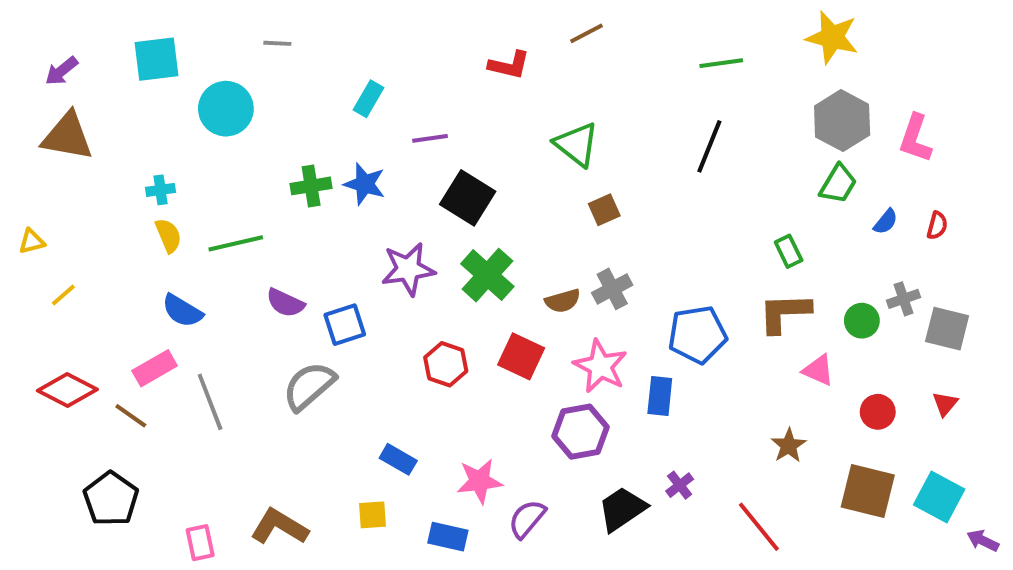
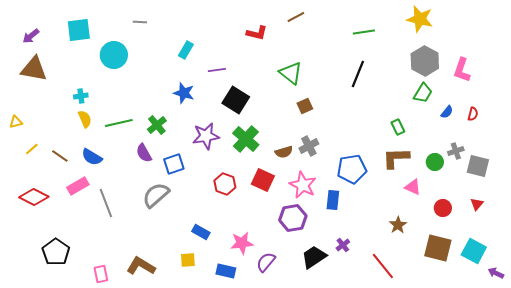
green cross: (311, 186) -> (157, 125), moved, turned -30
purple semicircle: (285, 303) -> (144, 153), turned 36
brown line: (131, 416) -> (60, 156), moved

